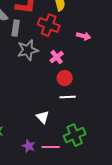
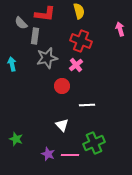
red cross: (49, 25) -> (81, 41), moved
pink arrow: (84, 36) -> (120, 29), moved, turned -120
red circle: (65, 78) -> (62, 86), moved

